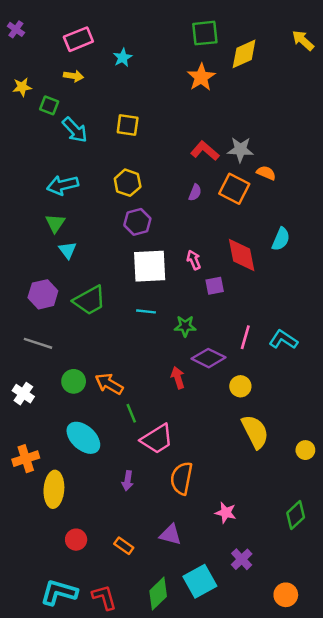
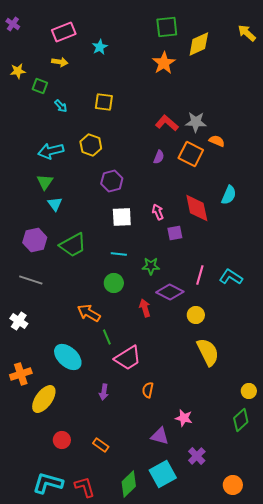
cyan arrow: (75, 130) -> (61, 106), size x0.6
yellow hexagon: (128, 183) -> (91, 145), moved
white square: (150, 266) -> (122, 217), size x0.7
green circle: (74, 381) -> (114, 283), moved
yellow circle: (305, 450) -> (249, 391), moved
orange semicircle: (182, 478) -> (148, 390), size x0.6
yellow ellipse: (54, 489) -> (44, 399), turned 32
purple triangle: (170, 535) -> (160, 436), moved

